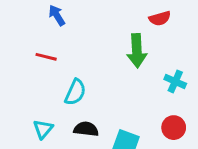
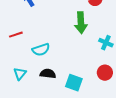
red line: (46, 57) -> (16, 35), moved, turned -32
cyan semicircle: (75, 92) -> (41, 50), turned 48

